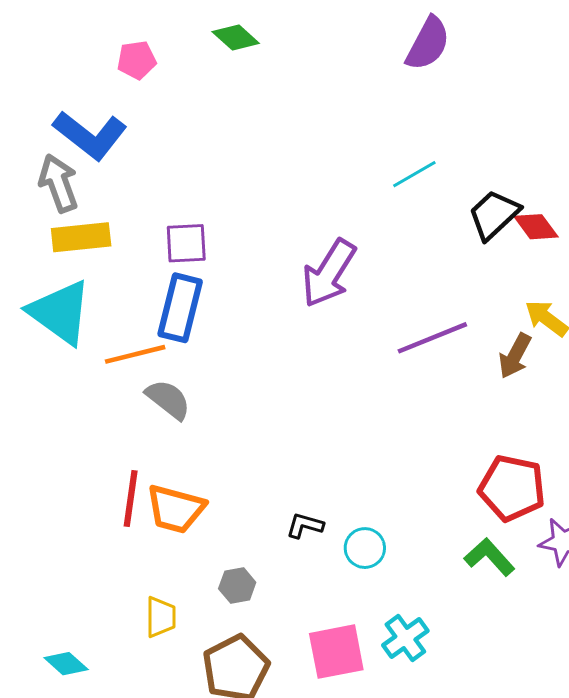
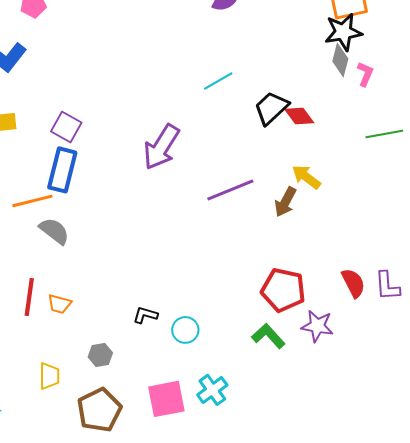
purple square: (186, 243) -> (66, 127), turned 32
orange trapezoid: (176, 509) -> (59, 304), size x0.6

